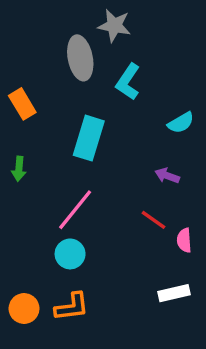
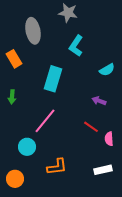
gray ellipse: (80, 58) -> (33, 31), moved
cyan circle: (70, 254) -> (27, 147), moved
orange L-shape: (72, 307) -> (57, 167), moved

